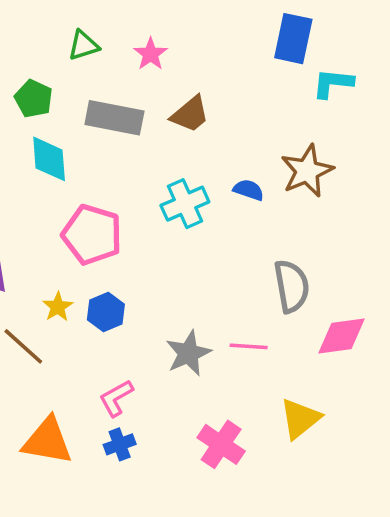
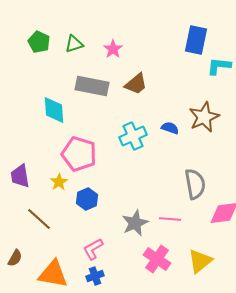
green pentagon: (34, 99) -> (39, 42), moved
yellow star: (58, 307) -> (59, 182), moved
pink cross: (221, 444) -> (157, 259), moved

